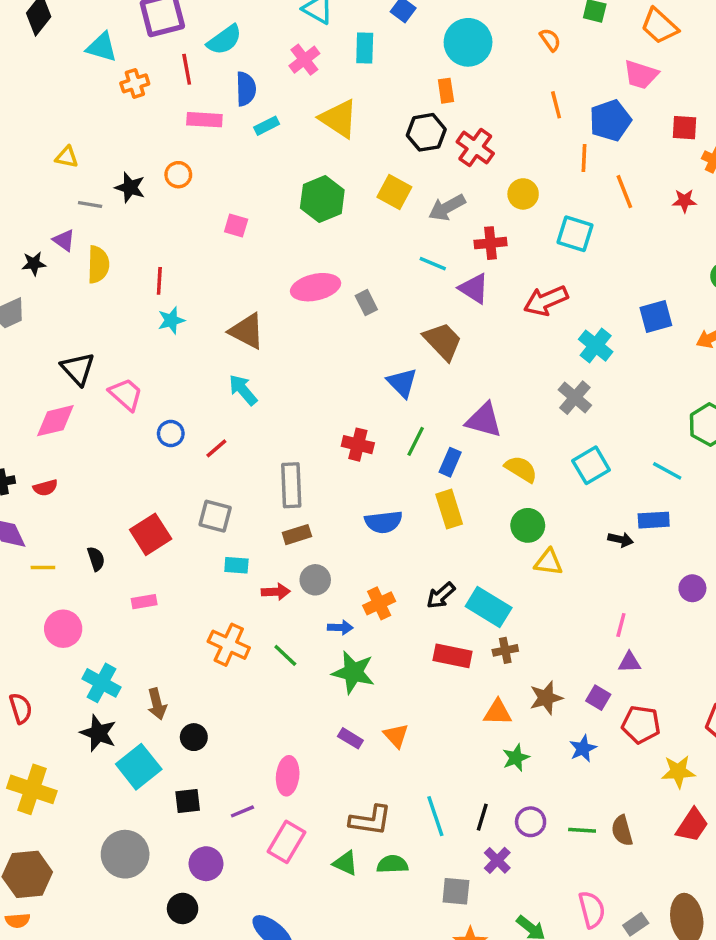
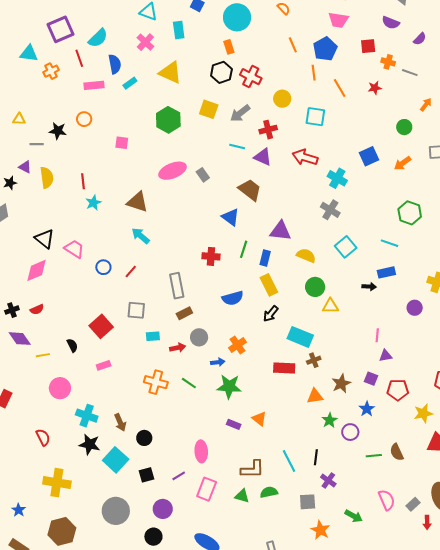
red arrow: (546, 301) -> (305, 157), turned 50
black arrow: (441, 595) -> (271, 314), moved
purple circle: (531, 822) -> (350, 432), moved

